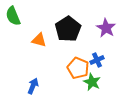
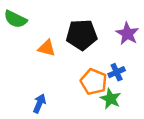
green semicircle: (13, 16) -> (15, 19), turned -42
black pentagon: (68, 29) -> (82, 35), turned 30

